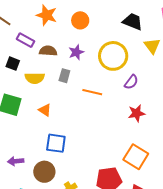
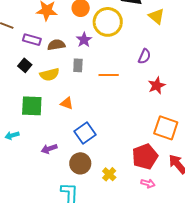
yellow circle: (113, 56) -> (108, 22), moved
black square: (13, 64) -> (25, 65), turned 32
blue square: (56, 143) -> (85, 133), turned -30
purple arrow: (16, 161) -> (49, 149), moved

